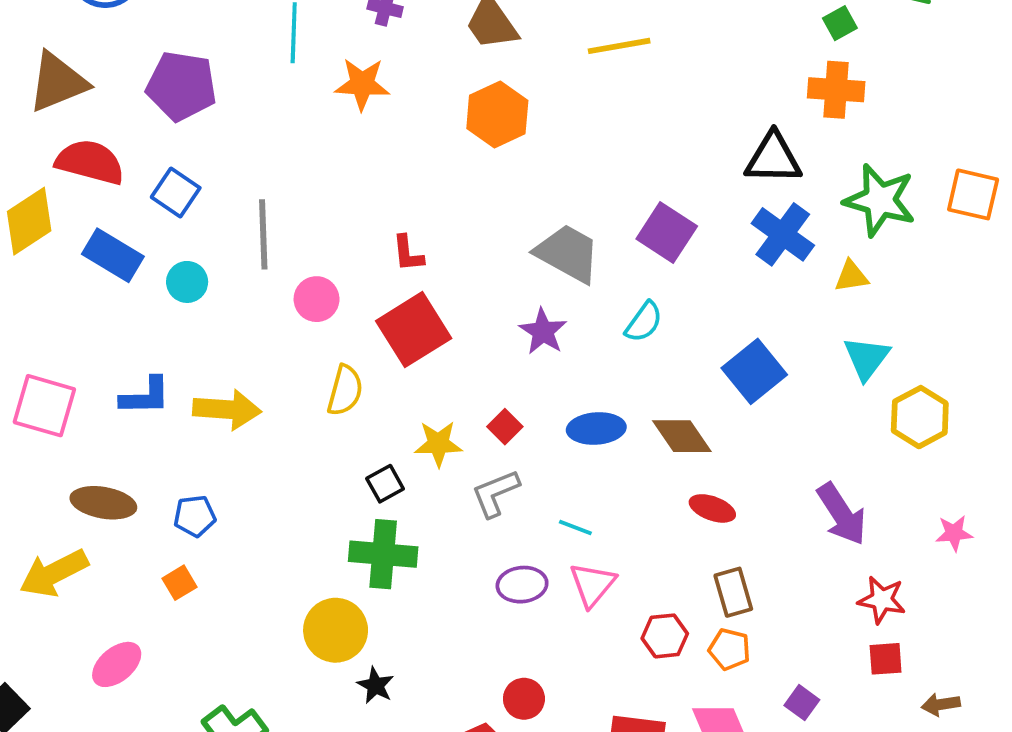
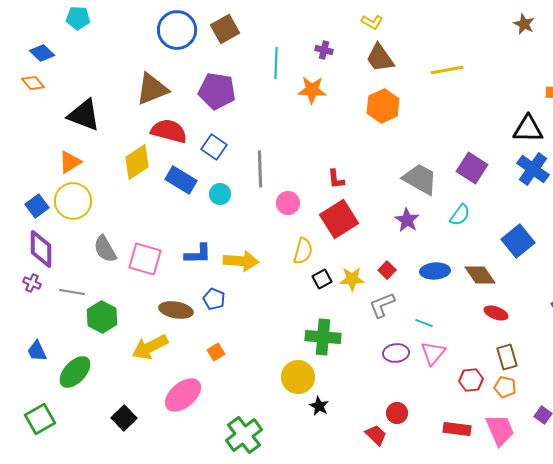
black square: (385, 484) -> (322, 279), moved
blue pentagon: (195, 516) -> (214, 299), moved, turned 30
pink ellipse: (117, 664) -> (183, 395), size x1.4

